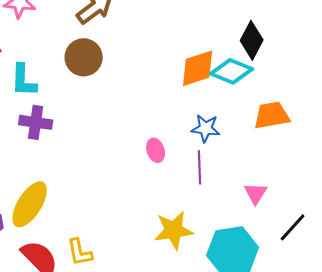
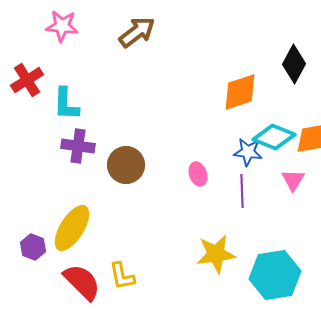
brown circle: (84, 57) -> (126, 165), moved
cyan diamond: (232, 71) -> (274, 137), moved
pink triangle: (256, 193) -> (293, 180), moved

